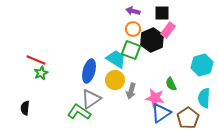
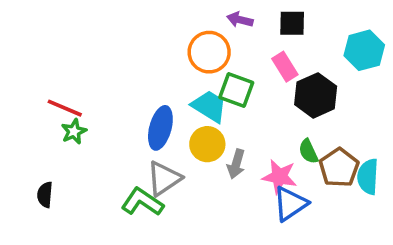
orange circle: (133, 29) -> (209, 52), moved, size x1.5
pink rectangle: (168, 30) -> (285, 67), moved, turned -70
black hexagon: (152, 40) -> (316, 95), moved
cyan hexagon: (202, 65) -> (364, 50), moved
brown pentagon: (188, 118) -> (339, 168), moved

